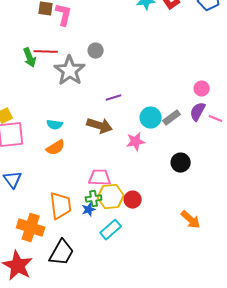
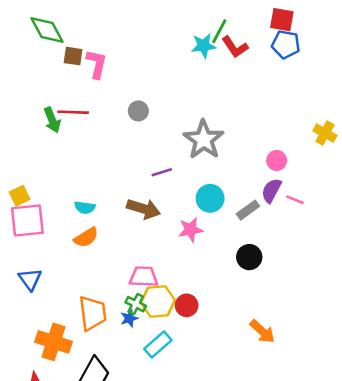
gray star: (70, 71) -> (204, 140), moved
gray rectangle: (172, 118) -> (248, 210), moved
green cross: (94, 199) -> (136, 304), turned 35

